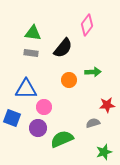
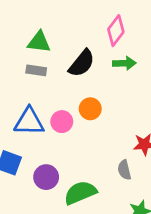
green arrow: (93, 72) -> (124, 63), moved
pink circle: (44, 107) -> (62, 122), moved
gray semicircle: (93, 123) -> (124, 170), turned -88

